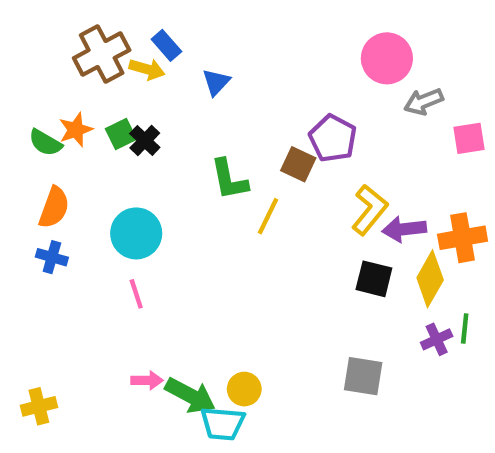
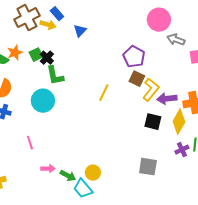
gray arrow: (424, 102) -> (176, 40), turned 42
brown square: (298, 164) -> (137, 79), moved
green L-shape: (229, 179) -> (55, 76), moved
pink line: (136, 294) -> (30, 143), moved
green arrow: (190, 396) -> (68, 176), size x0.7
cyan trapezoid: (223, 424) -> (83, 189), turned 45

